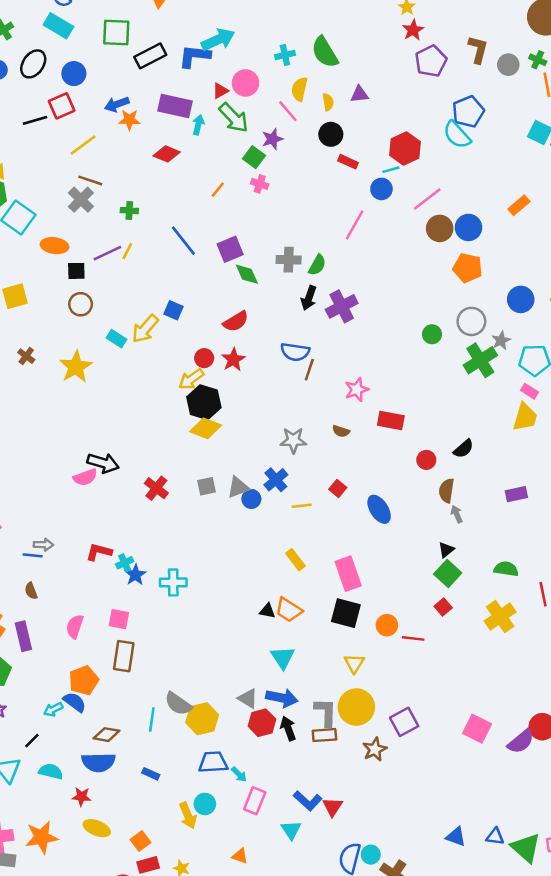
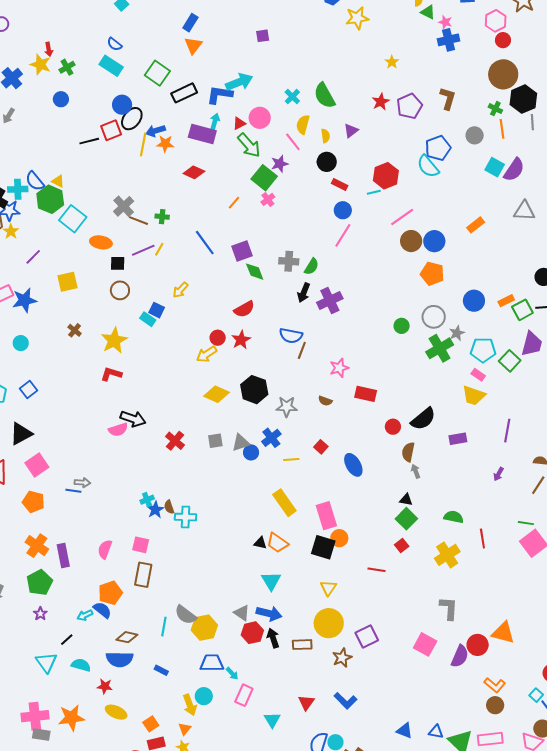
red star: (413, 30) -> (381, 102), moved
green square: (116, 33) -> (157, 73), turned 30
cyan cross: (285, 55) -> (292, 97), turned -35
black ellipse: (33, 64) -> (132, 119), moved
gray circle: (508, 65) -> (475, 135), moved
purple triangle: (359, 94) -> (351, 131), turned -35
cyan arrow: (198, 125) -> (215, 121), moved
yellow line: (83, 145) -> (143, 144), moved, turned -45
green square: (254, 157) -> (264, 178), size x1.4
brown line: (90, 180) -> (138, 221), moved
pink cross: (260, 184) -> (268, 199), turned 32
blue circle: (381, 189) -> (343, 210), moved
blue square: (174, 310) -> (157, 310), moved
yellow arrow: (145, 329) -> (180, 290), moved, size x0.7
black hexagon: (204, 402) -> (254, 390), moved
yellow trapezoid: (525, 417) -> (474, 395), turned 90
black semicircle: (464, 449) -> (423, 419), size x1.5
purple rectangle: (516, 494) -> (458, 439), moved
black triangle: (446, 550) -> (406, 500), turned 48
red L-shape: (99, 552) -> (111, 374), moved
yellow rectangle: (295, 560) -> (284, 503), size x1.5
brown semicircle: (31, 591) -> (169, 507), moved
orange circle: (387, 625) -> (339, 538), moved
gray L-shape: (326, 712) -> (449, 608), moved
purple semicircle: (521, 742) -> (460, 656), turned -30
blue L-shape: (308, 801) -> (345, 701), moved
orange triangle: (240, 856) -> (185, 729), moved, turned 48

